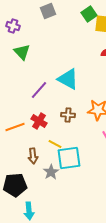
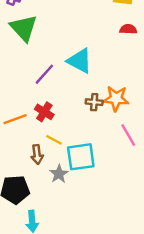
green triangle: (22, 52) -> (24, 28), size x1.4
brown cross: (68, 115) -> (94, 102), moved
yellow line: (55, 144) -> (54, 140), moved

